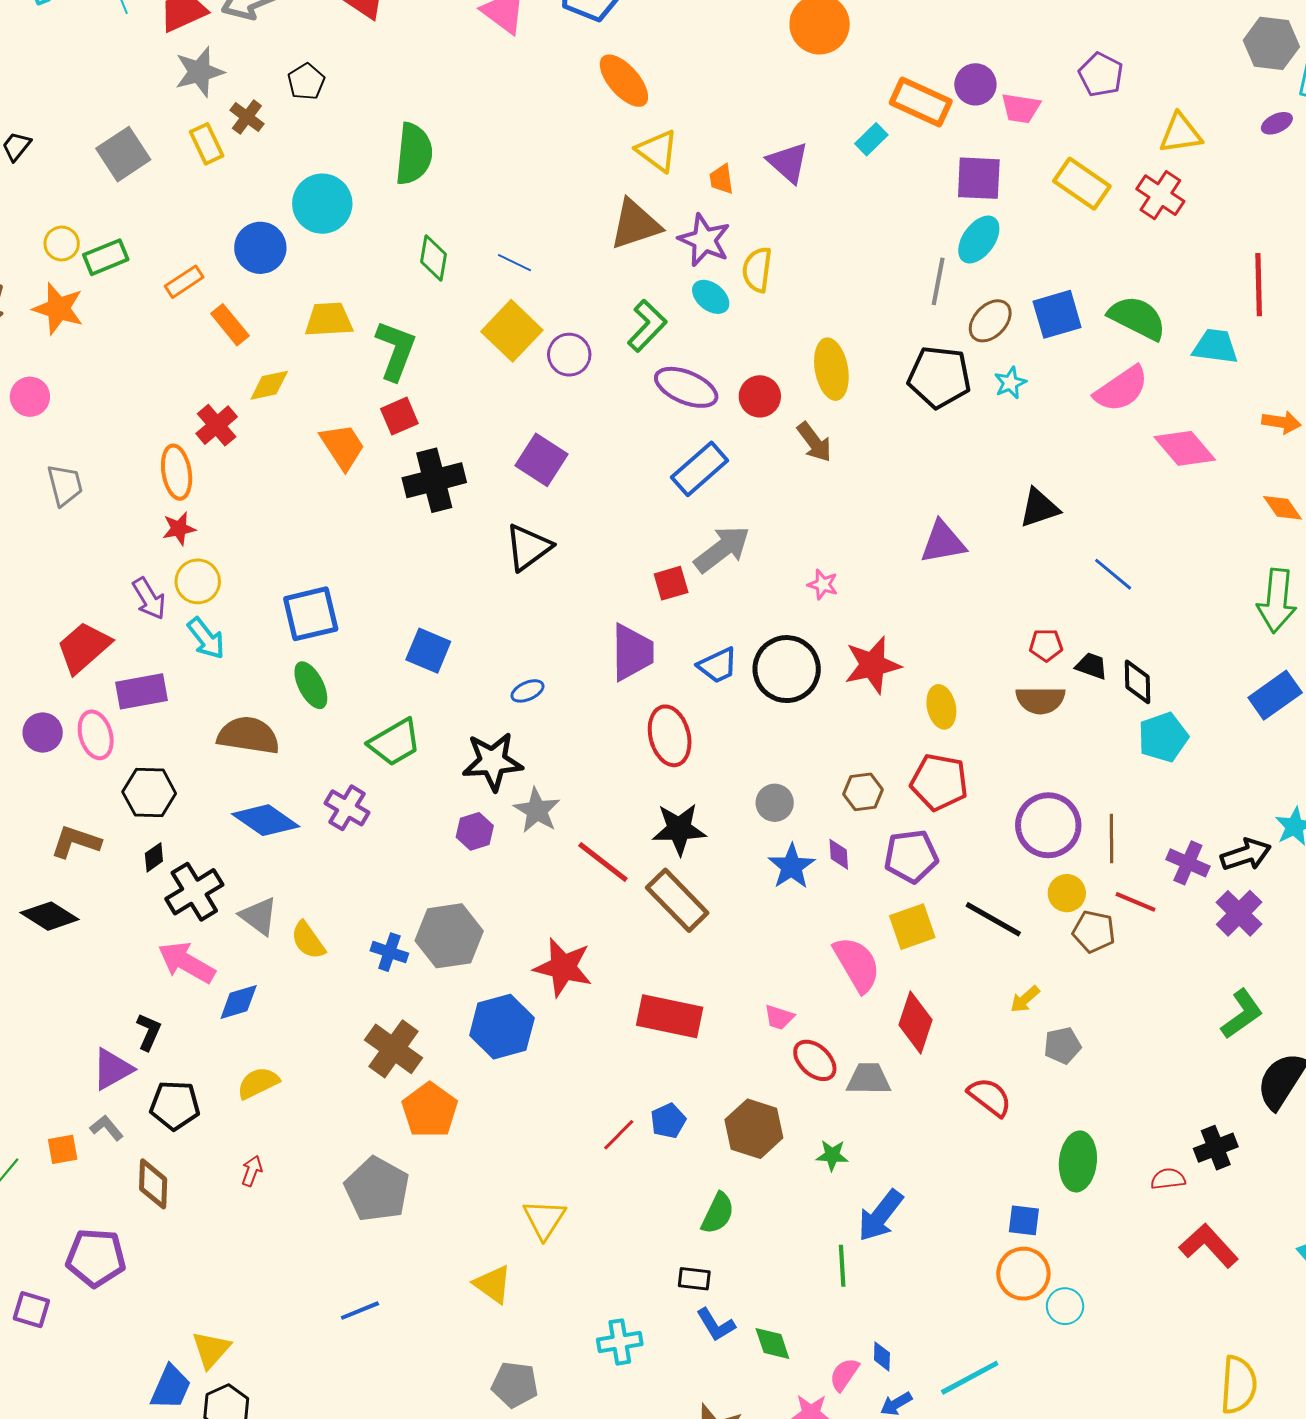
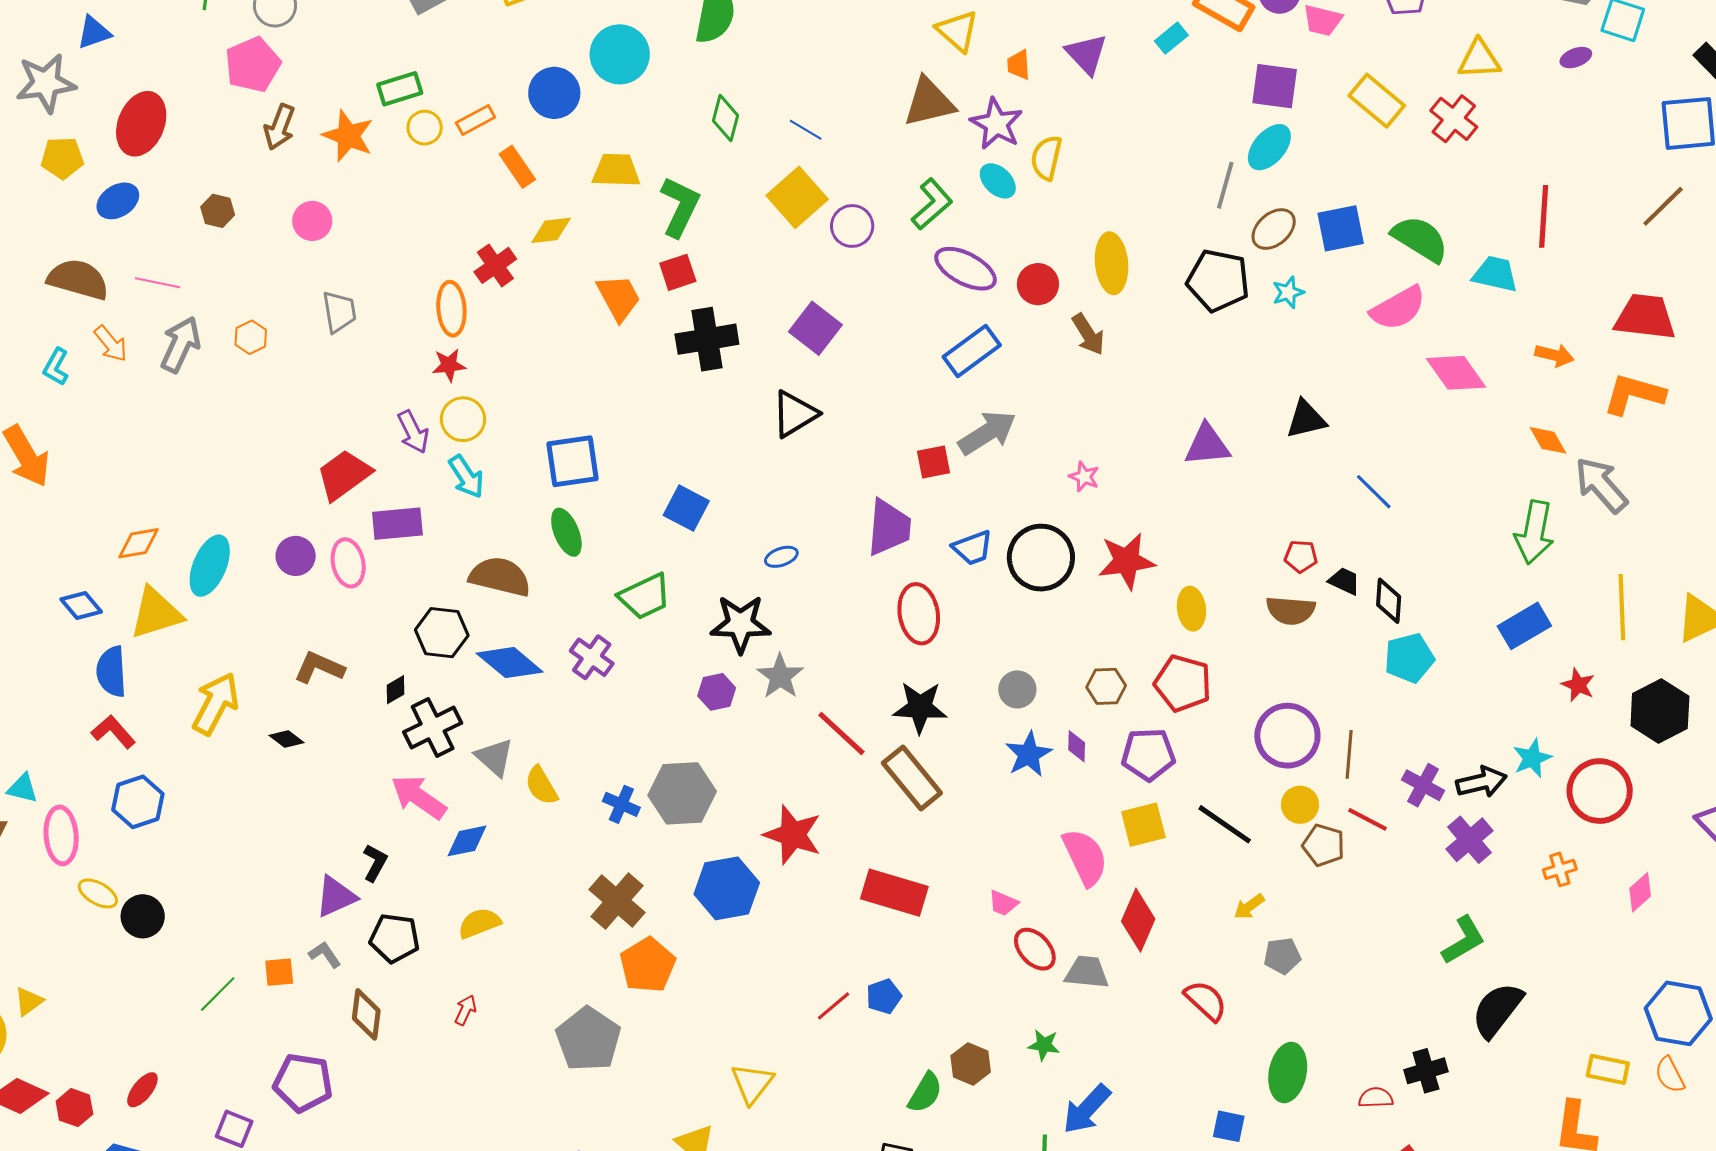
yellow circle: (62, 244) -> (425, 128), moved
black hexagon: (149, 793) -> (442, 633), moved
black diamond: (50, 916) -> (287, 739), size x0.6
brown hexagon: (754, 1129) -> (971, 1064), moved, size x0.7

